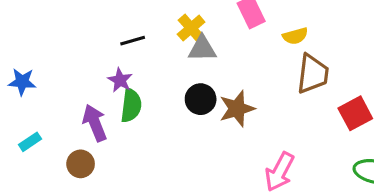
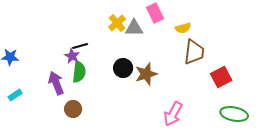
black line: (133, 41) -> (80, 46), moved
gray triangle: (202, 49) -> (134, 28), moved
brown circle: (81, 164) -> (73, 109), moved

